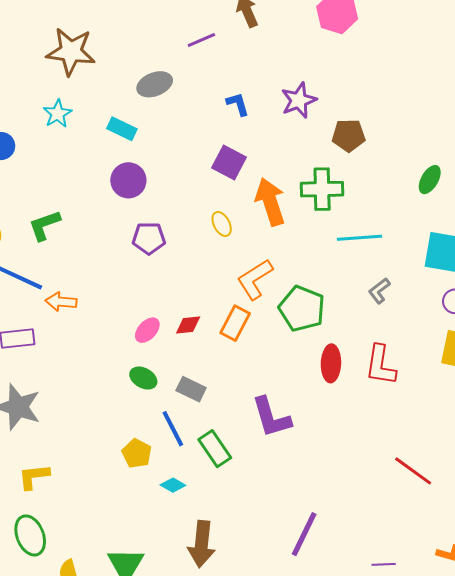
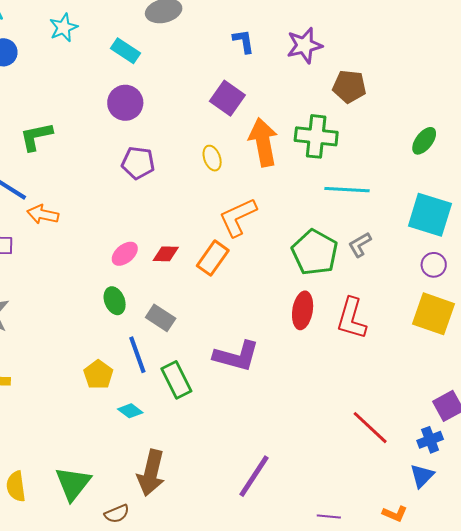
green pentagon: (302, 309) -> (315, 252), moved
green ellipse: (143, 378) -> (115, 301), turned 32
purple L-shape: (271, 417) -> (236, 356), turned -66

